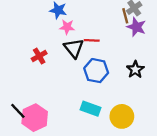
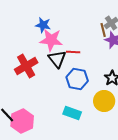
pink star: (67, 27) -> (51, 40), size x1.6
red cross: (39, 56) -> (26, 66), size x1.6
yellow circle: (122, 116) -> (104, 101), moved

